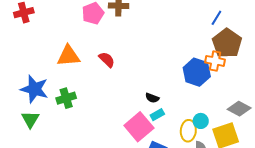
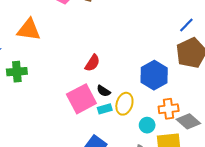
red semicircle: (107, 60) -> (92, 63), moved, turned 66
orange cross: (215, 61) -> (169, 109), moved, turned -30
pink square: (139, 127) -> (81, 99), moved
yellow ellipse: (188, 131) -> (124, 104), moved

